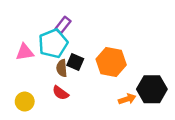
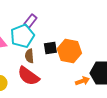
black square: (75, 62) -> (50, 48), moved, turned -32
red semicircle: (60, 93) -> (28, 76), size x1.6

